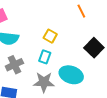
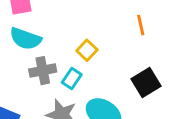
gray cross: (14, 65) -> (43, 71), moved

